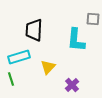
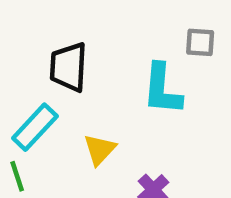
cyan rectangle: (19, 57) -> (35, 127), turned -30

